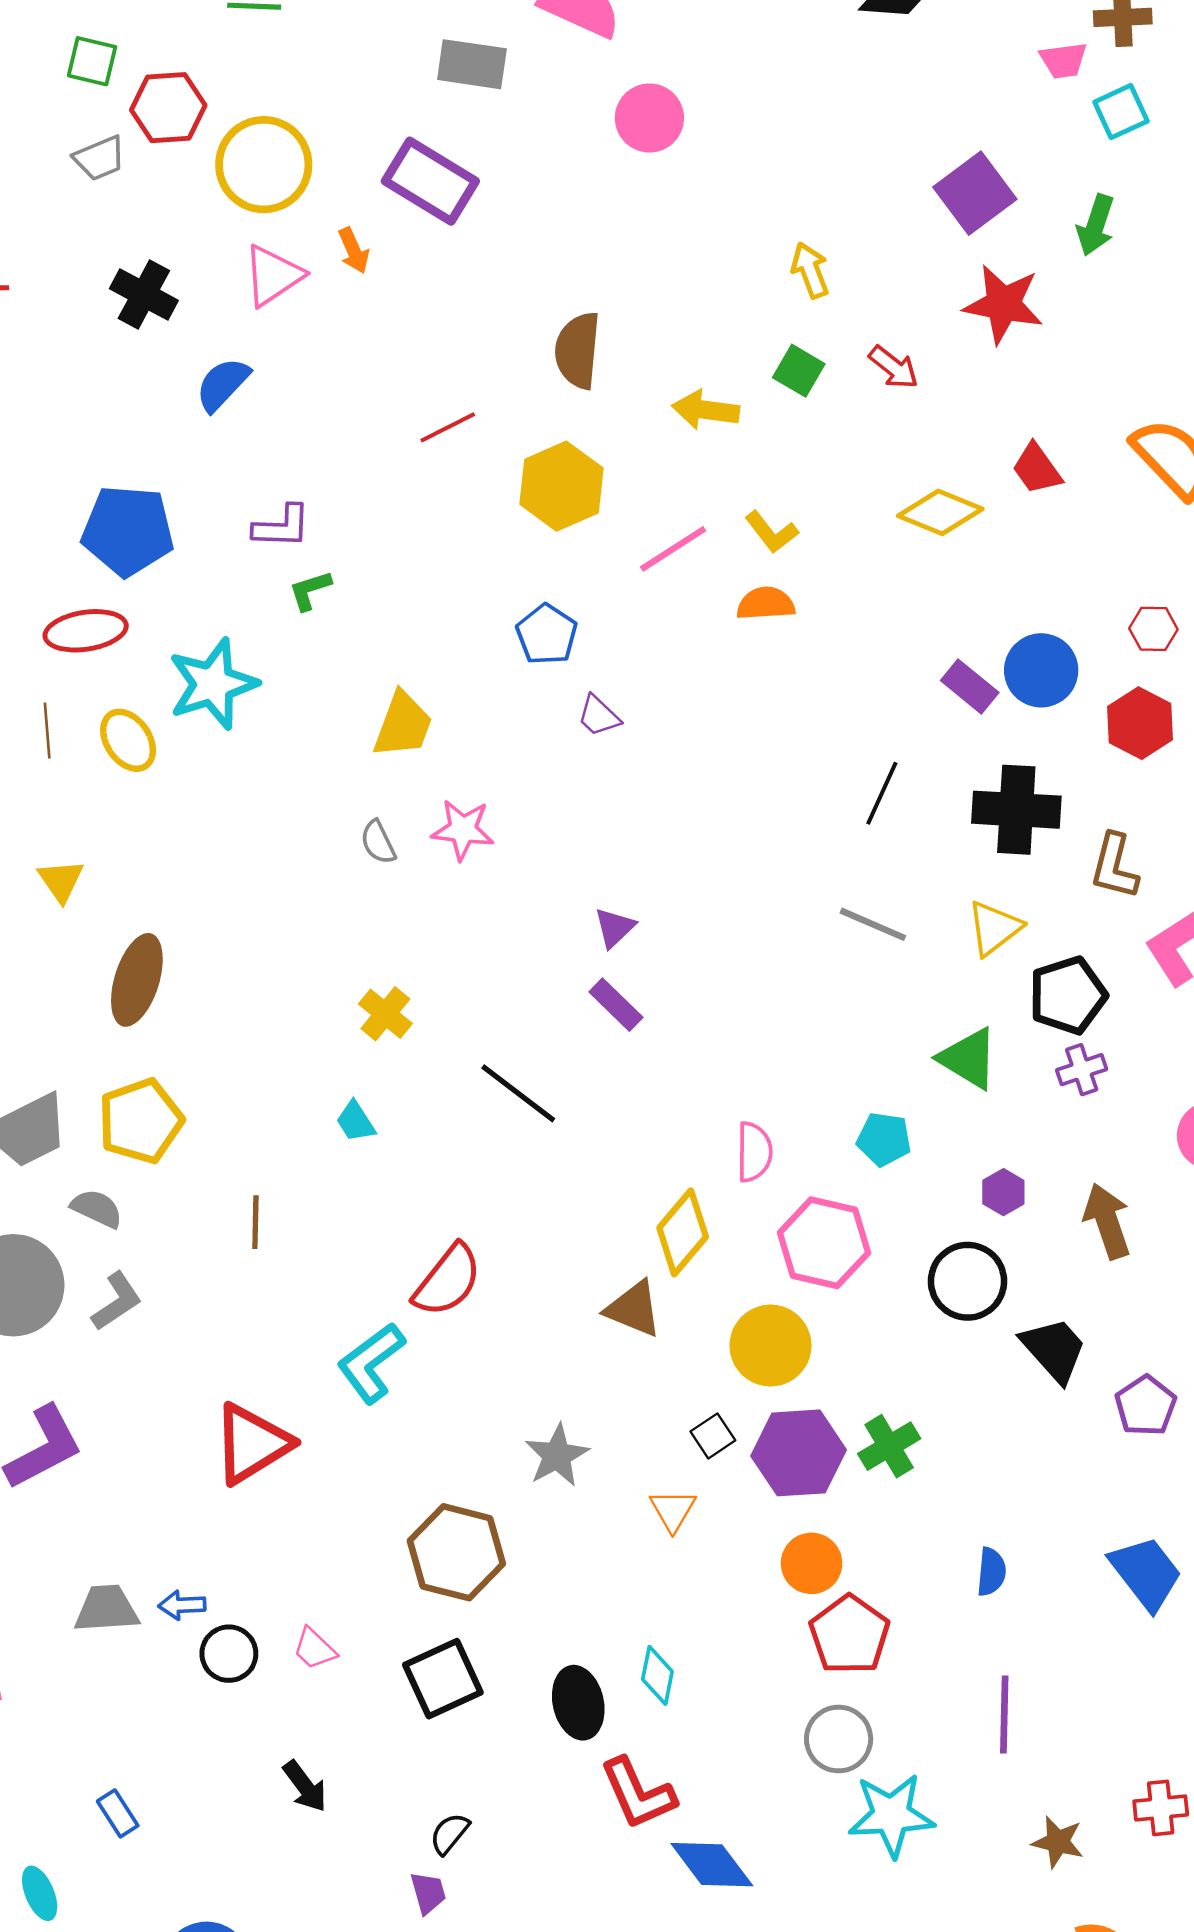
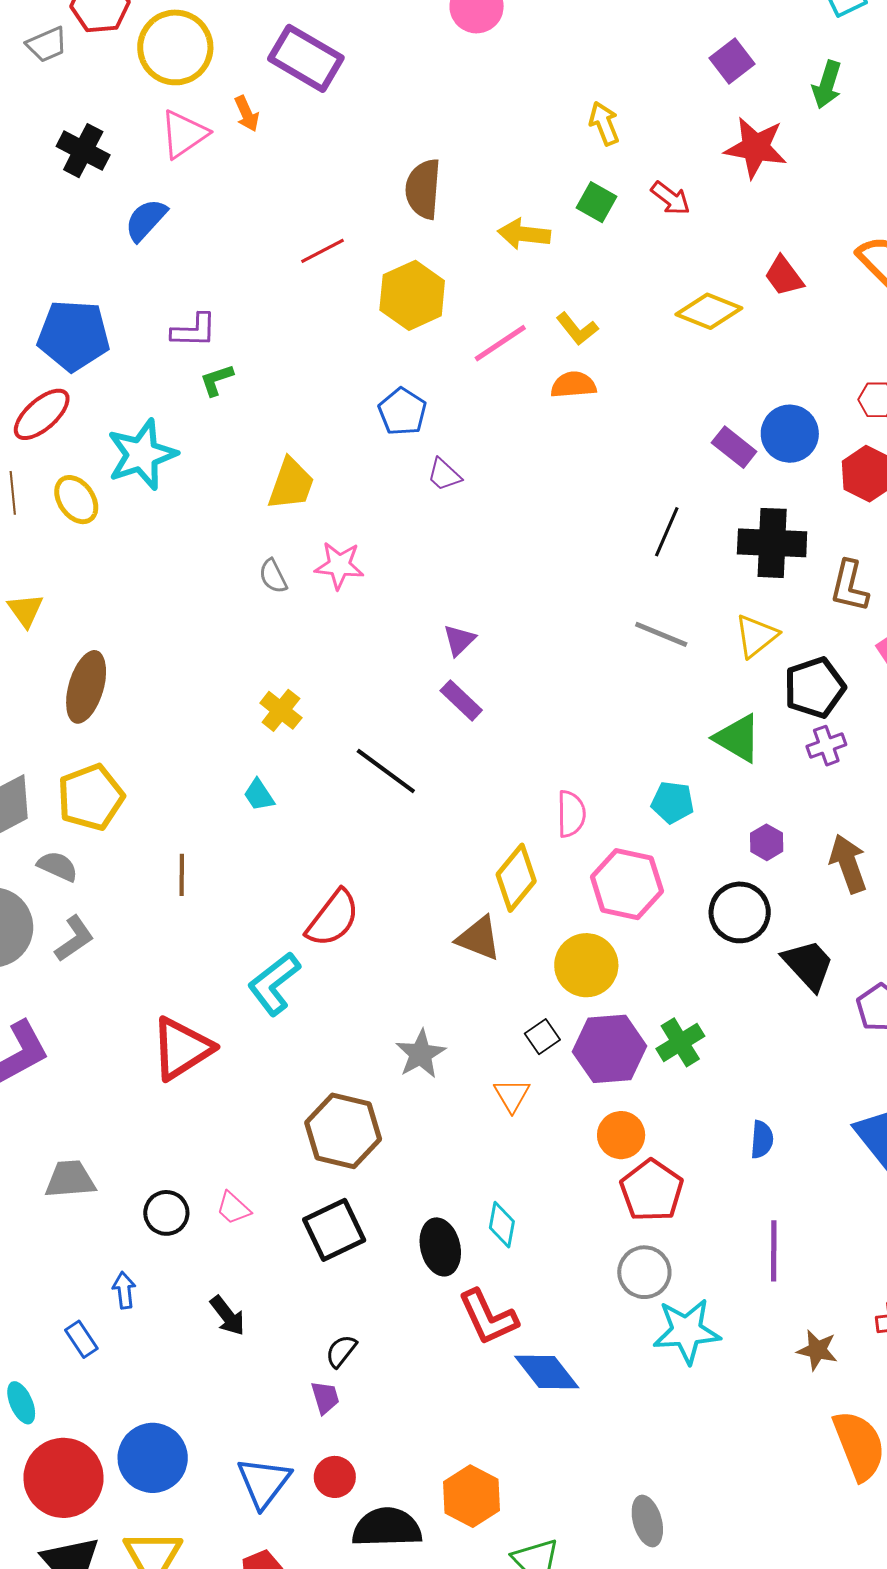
purple square: (975, 193) -> (732, 61), size x0.7
red ellipse: (86, 631) -> (42, 414), turned -32
blue arrow: (182, 1605) -> (124, 1290), moved, turned 87

